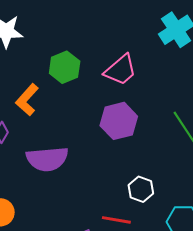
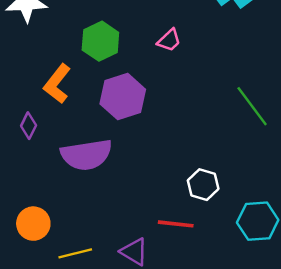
pink trapezoid: (121, 70) -> (169, 40), size x0.6
purple hexagon: (119, 121) -> (123, 97), moved

